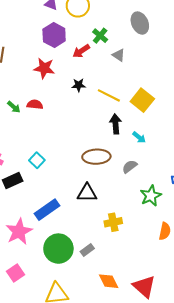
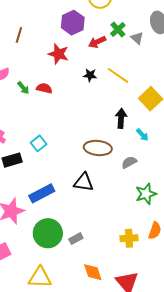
gray triangle: (119, 55) -> (137, 38), moved
yellow line: (109, 95) -> (118, 75), moved
yellow cross: (113, 222) -> (129, 238), moved

